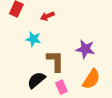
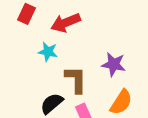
red arrow: (47, 16) -> (66, 23), size x1.6

